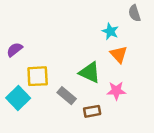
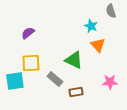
purple semicircle: (15, 50) -> (28, 33), moved
pink star: (116, 91) -> (110, 82), moved
cyan square: (18, 98) -> (15, 81), turned 36

